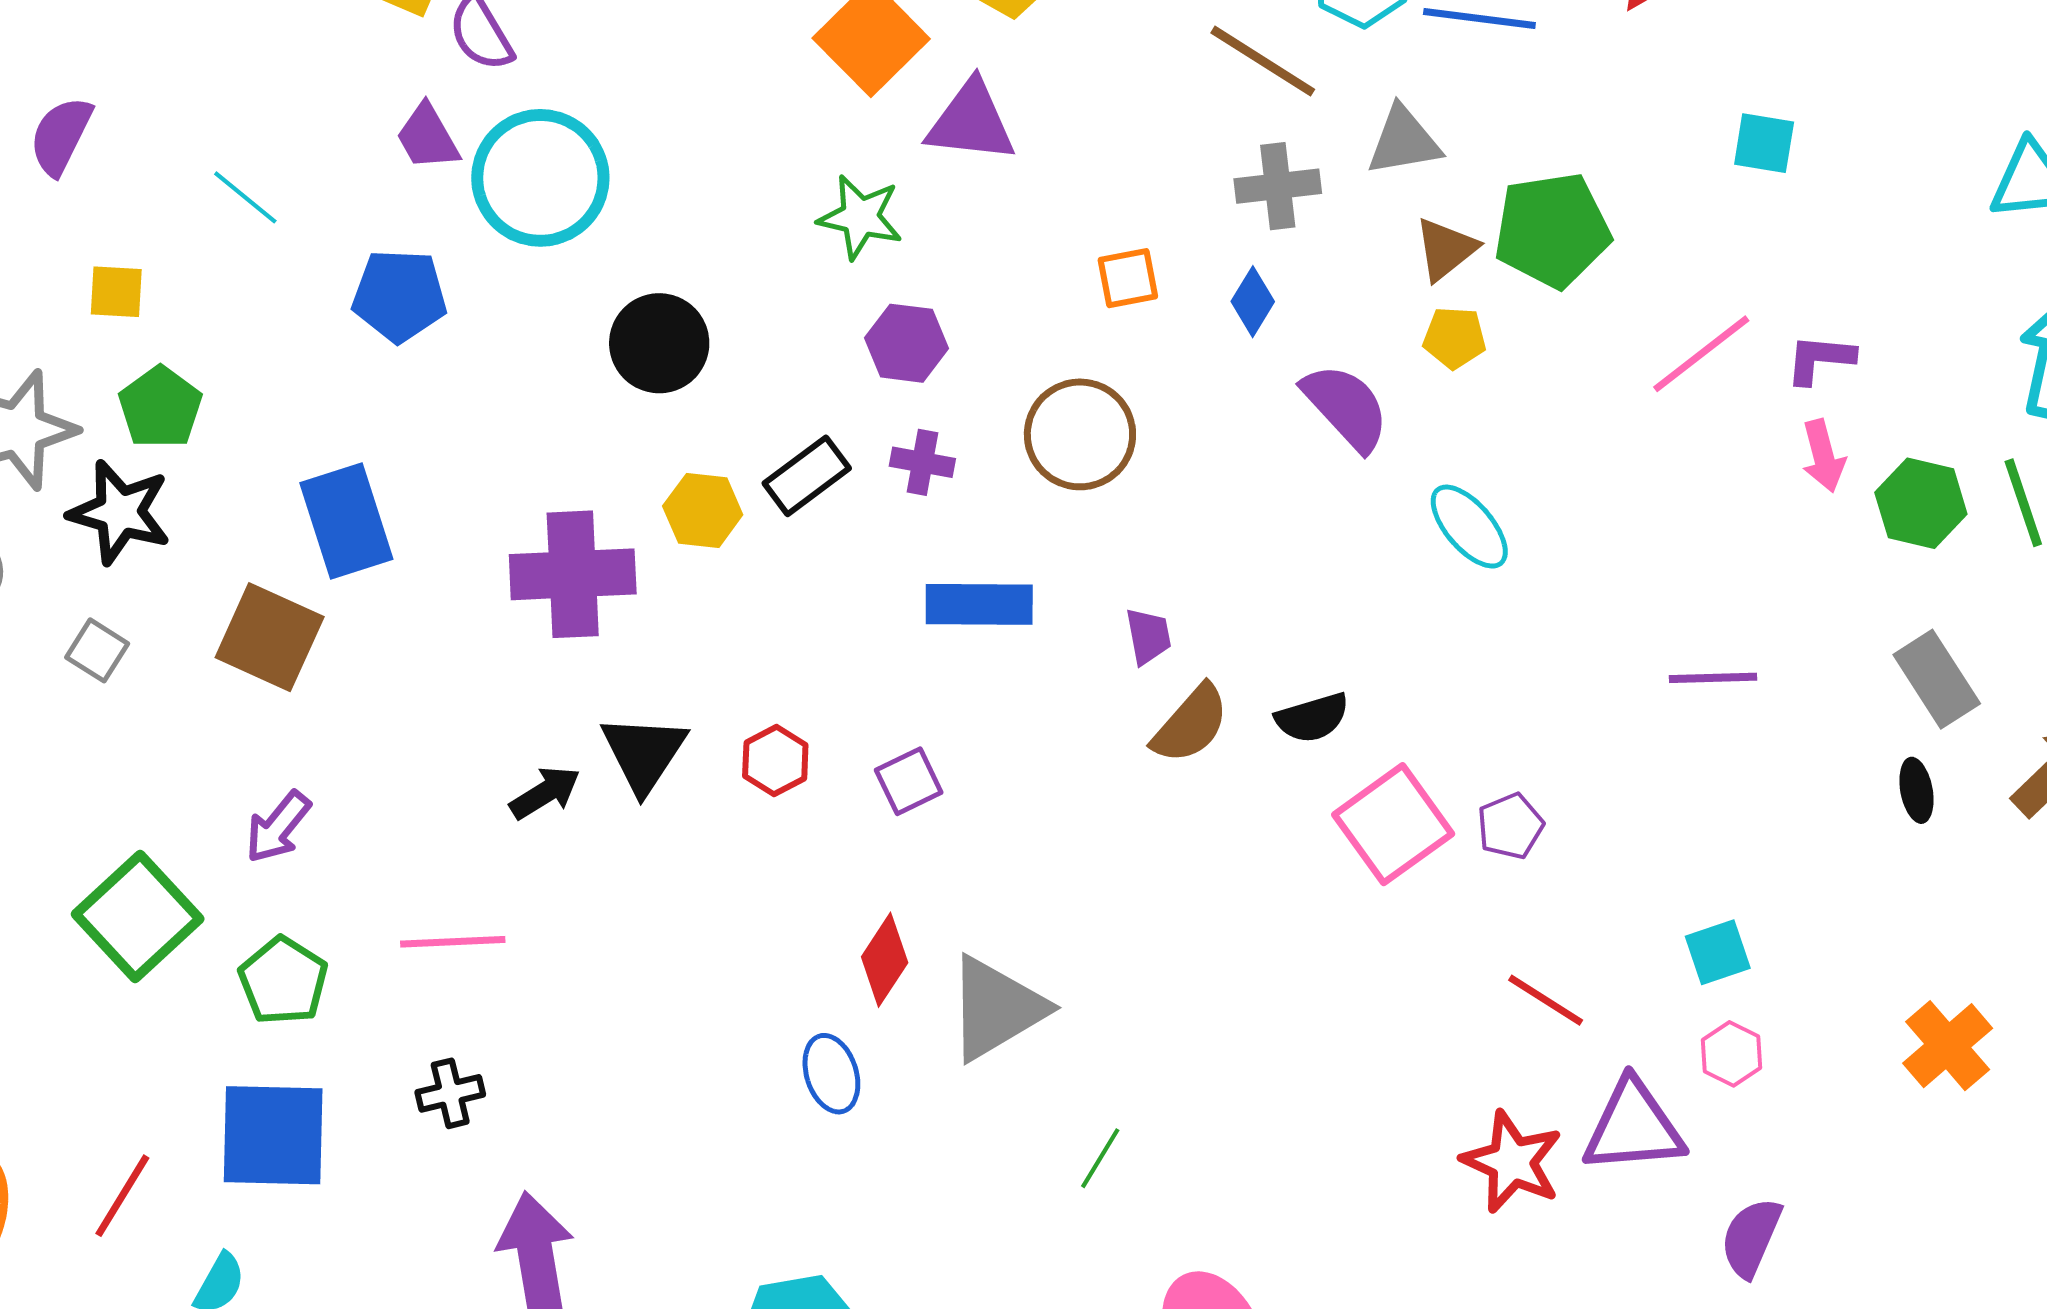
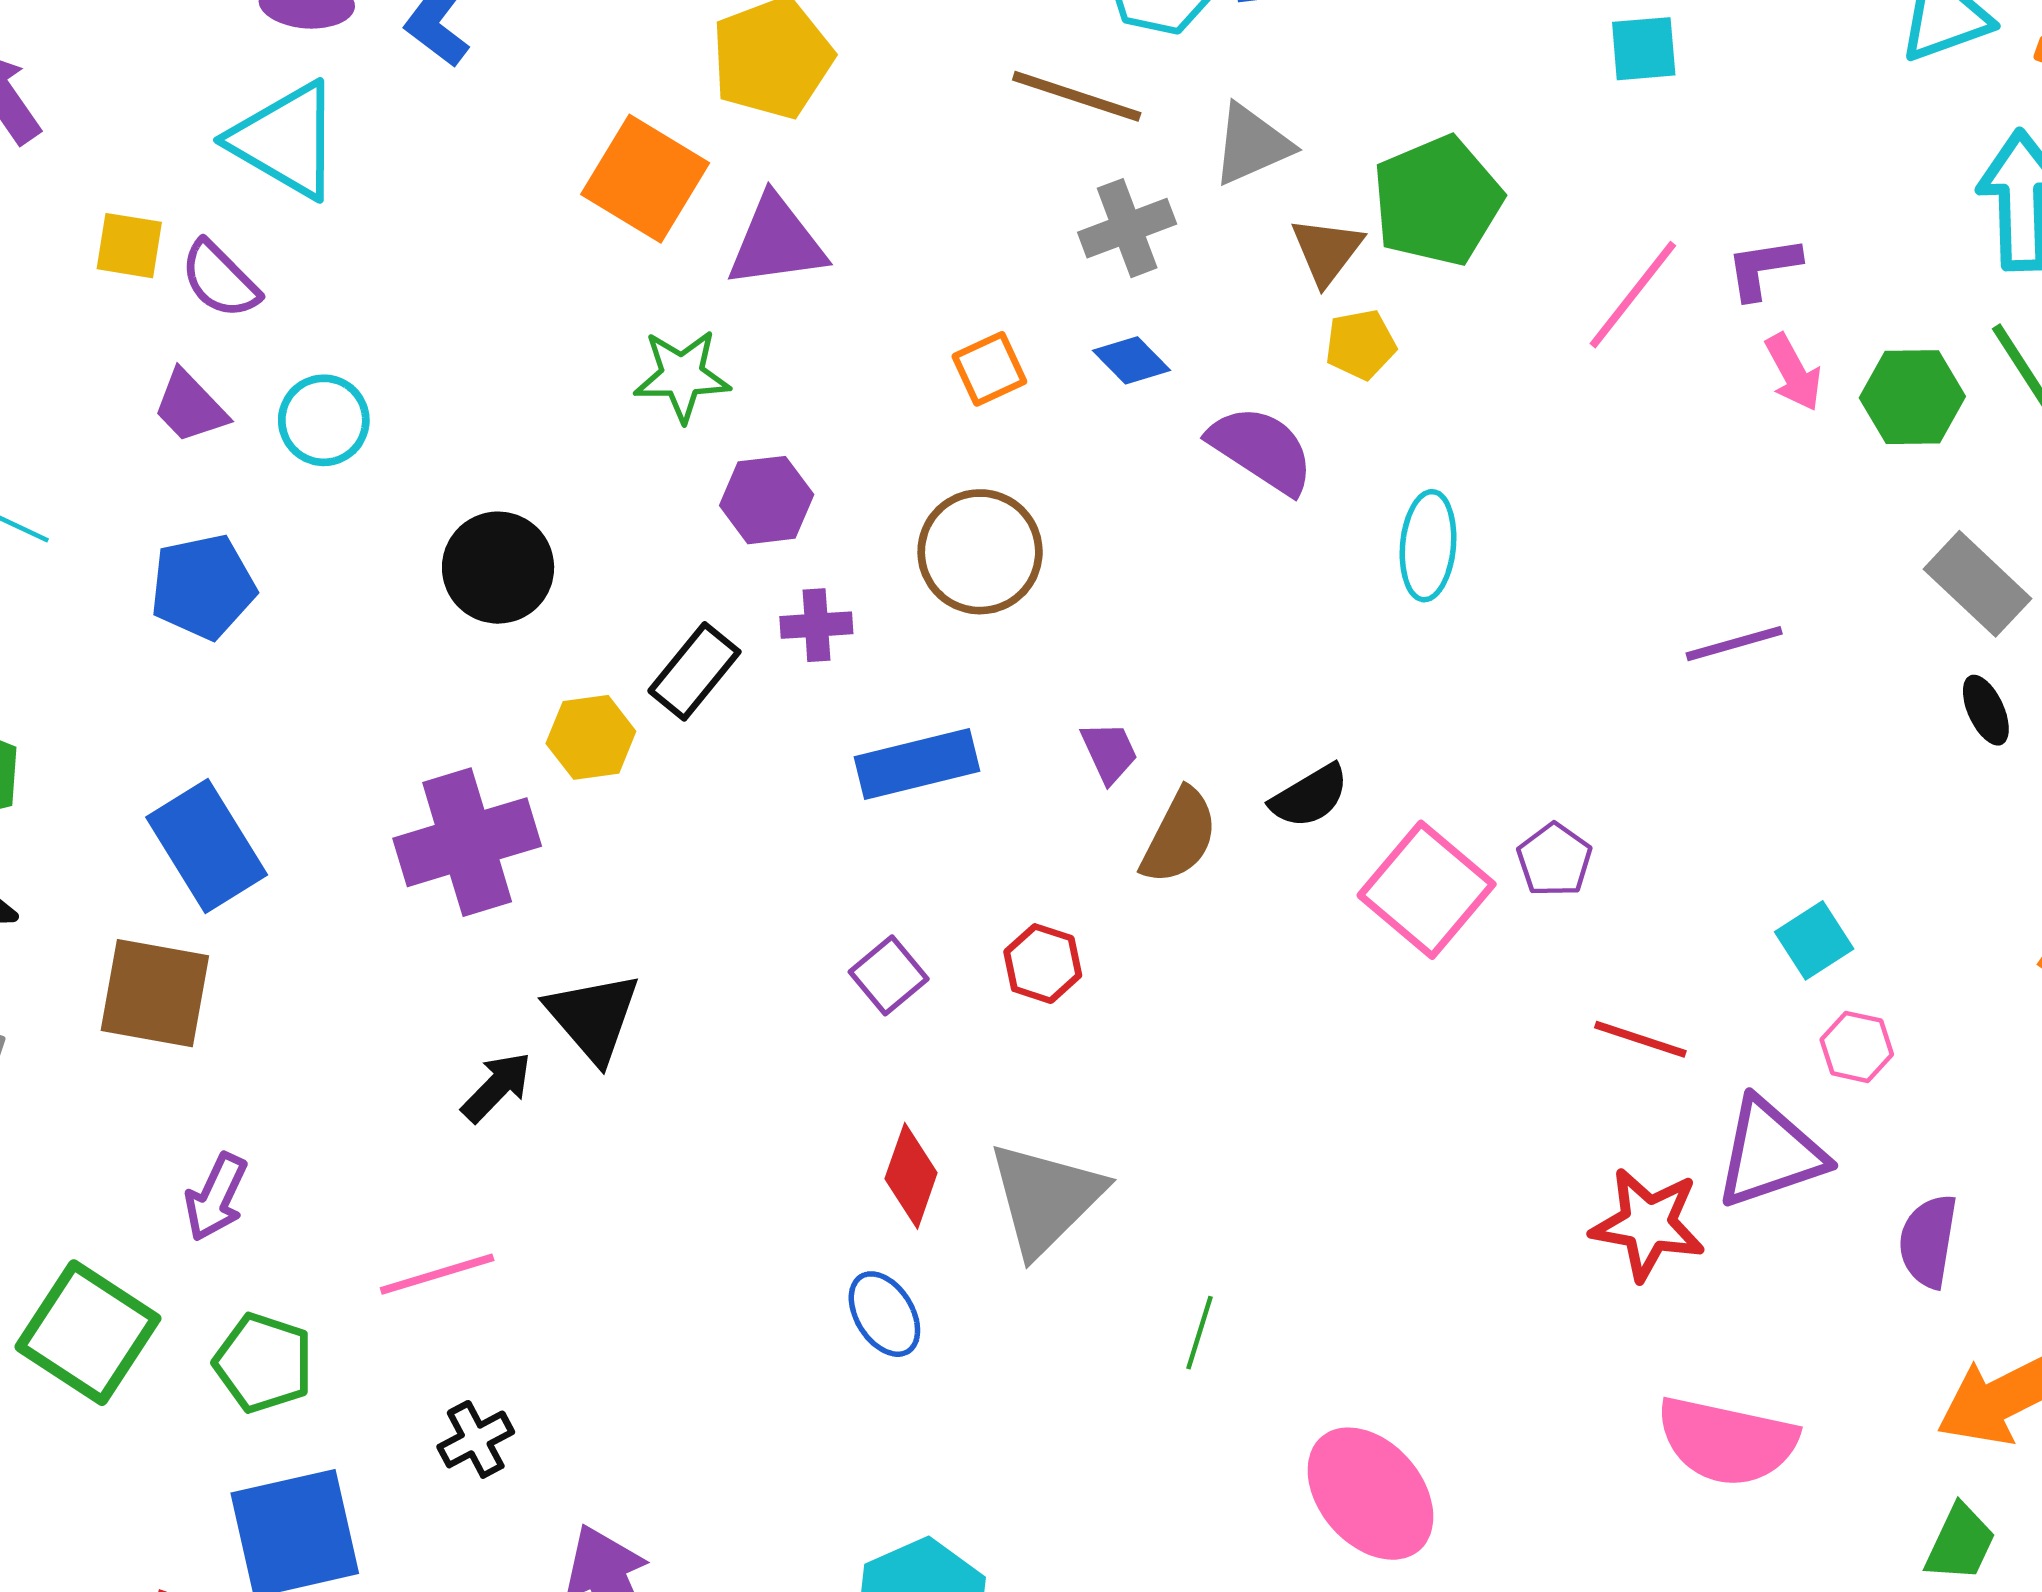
cyan circle: (540, 178) -> (324, 420), size x0.6
blue diamond: (1253, 302) -> (1131, 360), turned -62
cyan ellipse: (1469, 527) -> (1428, 546), turned 60
red hexagon: (775, 760) -> (1043, 964), moved

